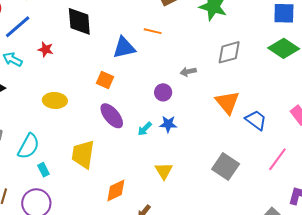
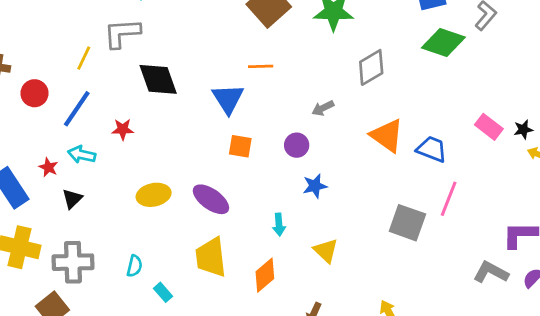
blue triangle: (124, 48) -> (228, 99), turned -35
orange square: (105, 80) -> (240, 146), moved
purple ellipse: (112, 116) -> (211, 199), moved
cyan arrow: (145, 129) -> (279, 225), moved, turned -35
cyan semicircle: (29, 146) -> (134, 266), size x0.6
pink line: (277, 159) -> (449, 199), moved
orange diamond: (116, 190) -> (265, 275), moved

